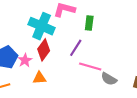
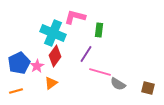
orange triangle: (39, 78) -> (51, 83), turned -32

